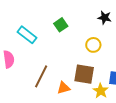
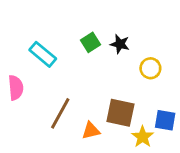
black star: (105, 18) -> (120, 44), moved
yellow circle: (93, 45) -> (150, 68), moved

